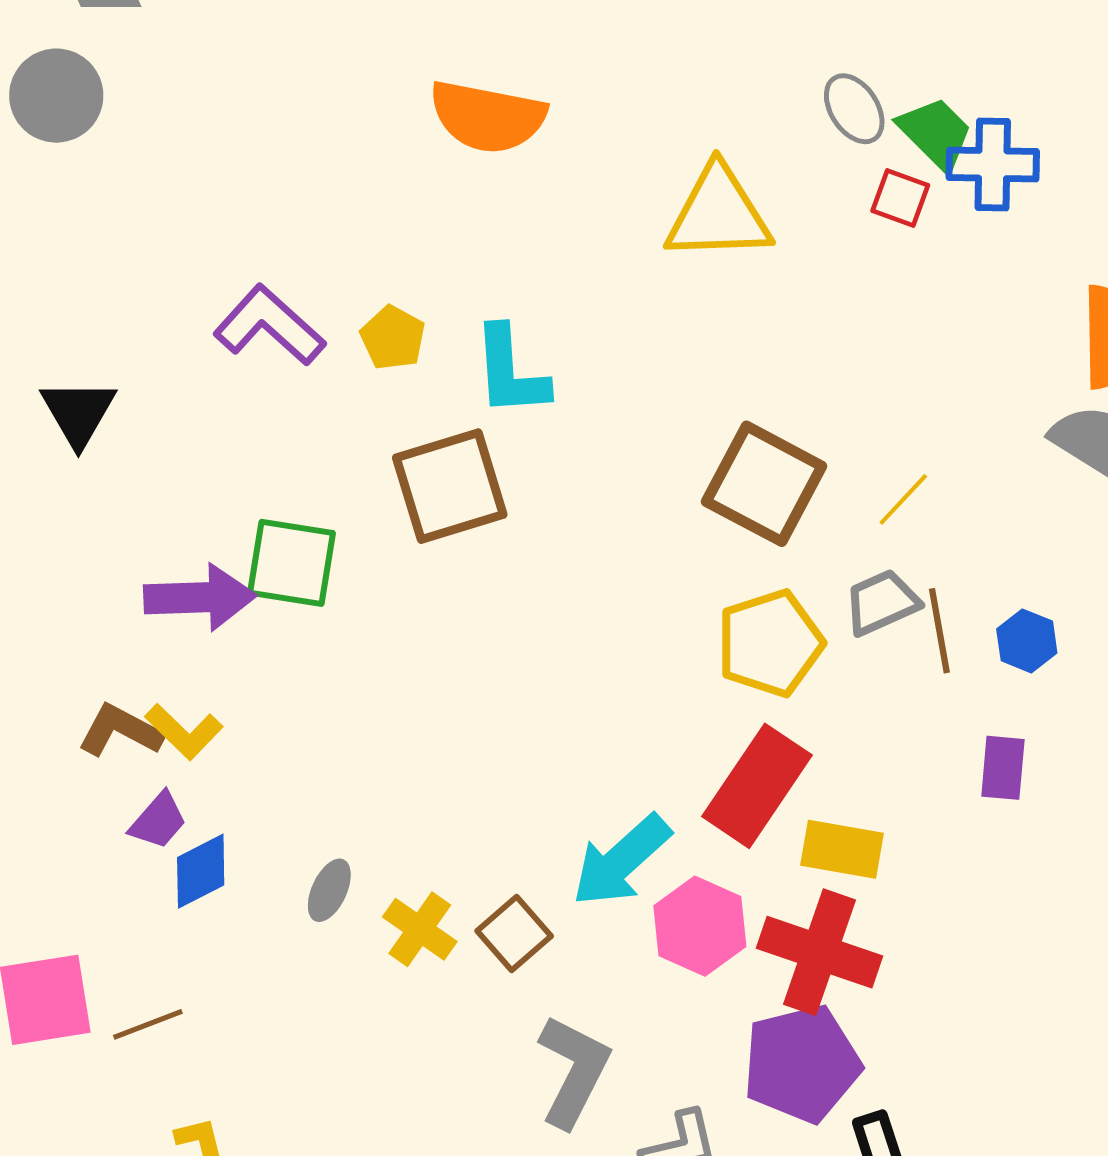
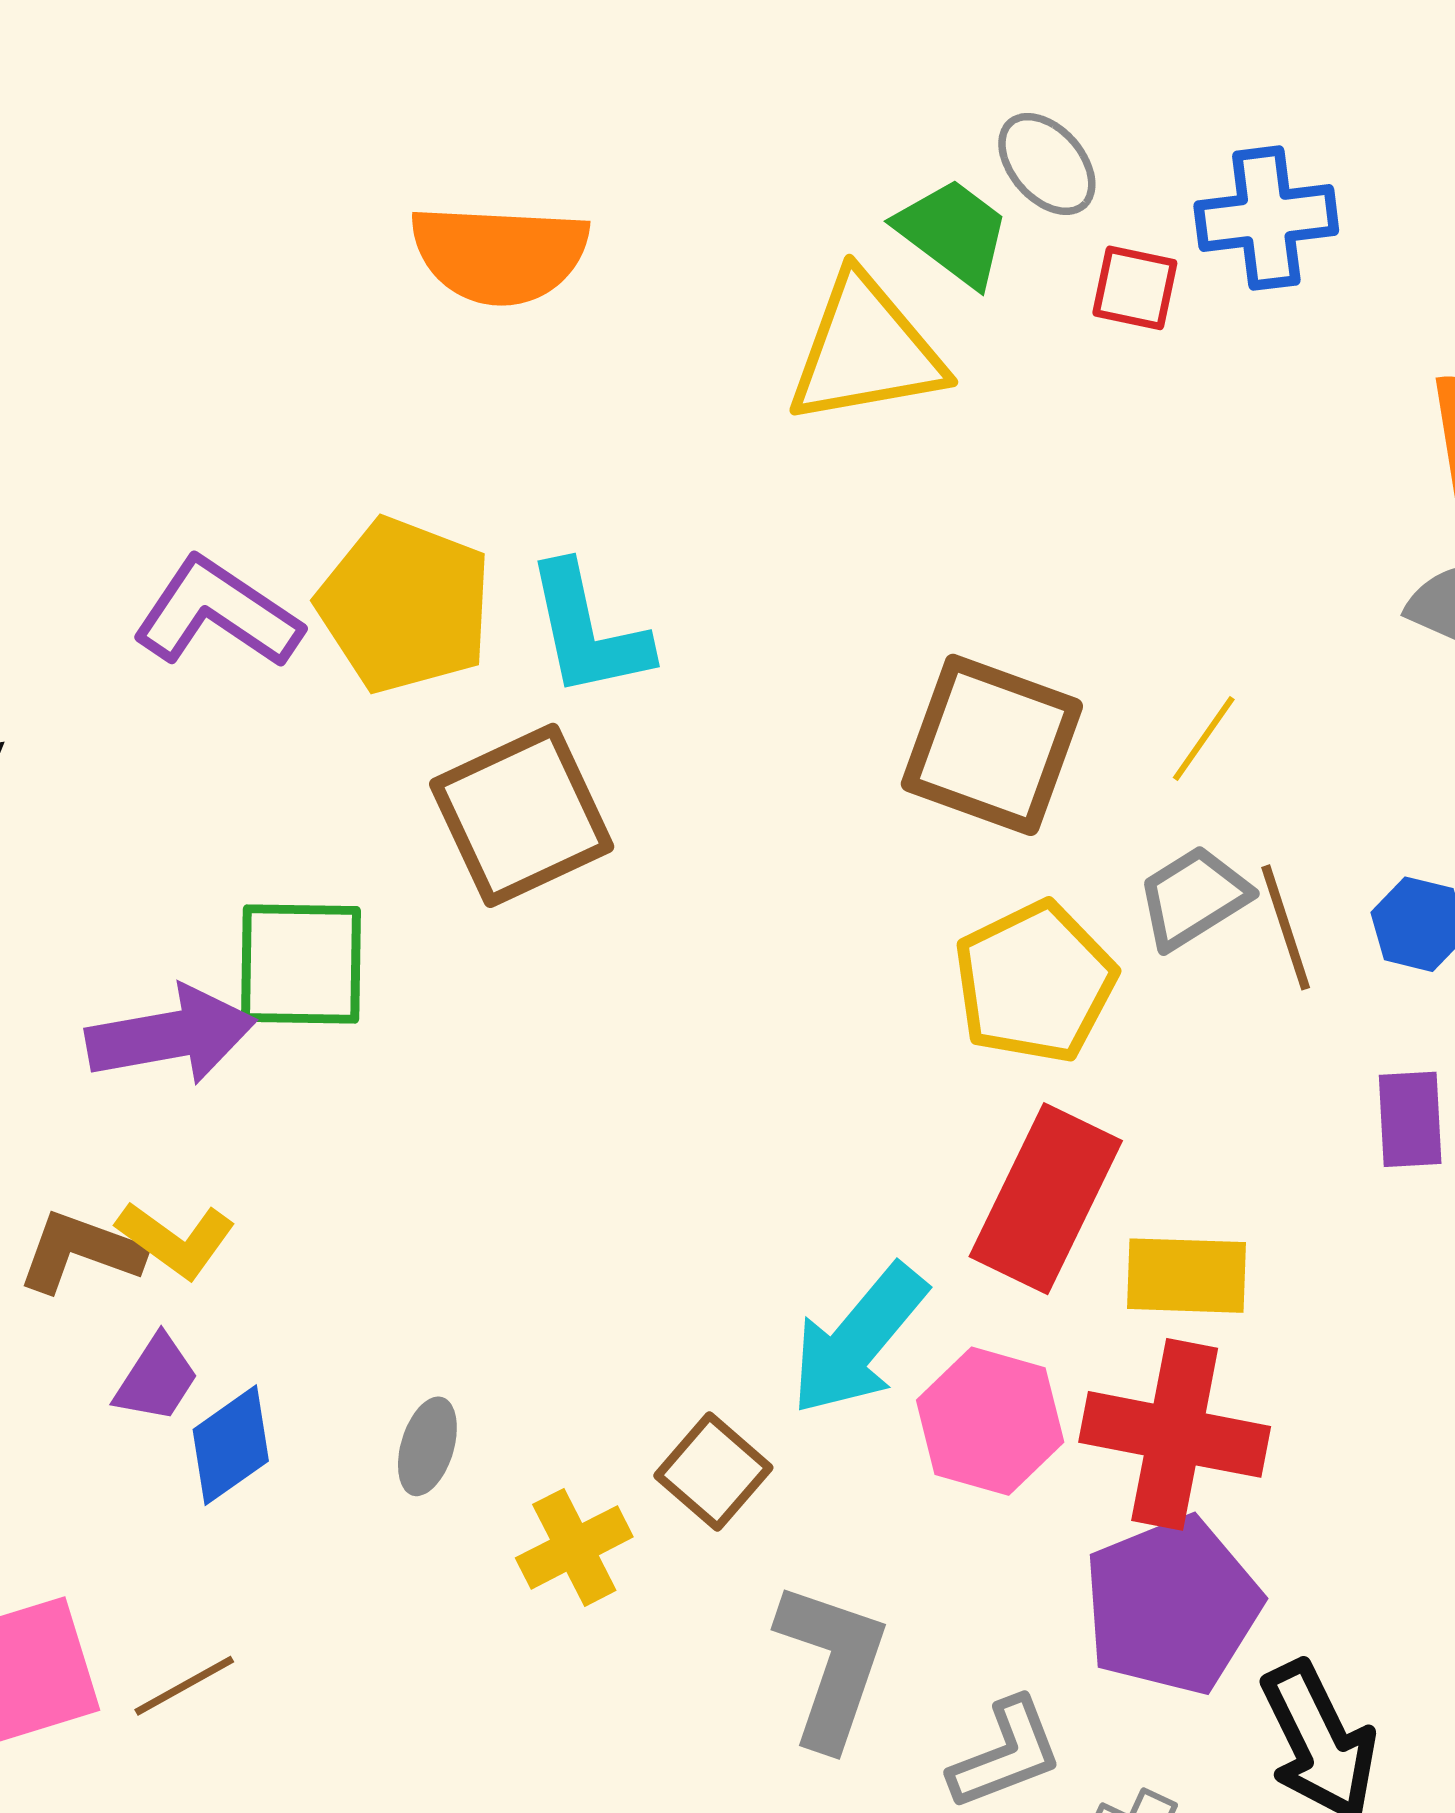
green trapezoid: (936, 133) -> (953, 232), moved
yellow pentagon: (393, 338) -> (405, 605), size x1.8
yellow cross: (420, 929) -> (574, 1547), moved, turned 36

